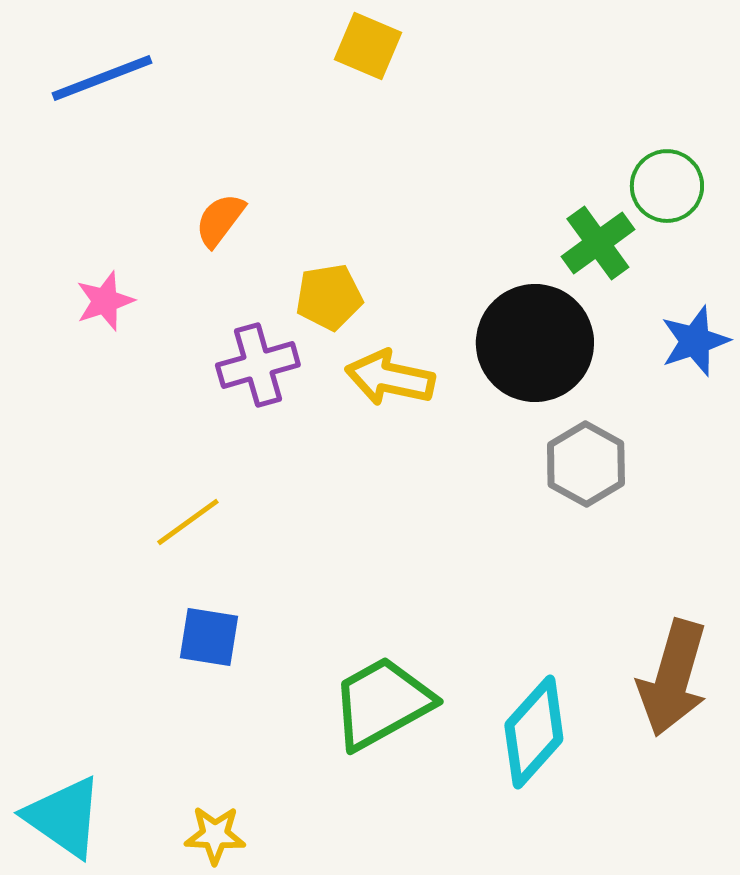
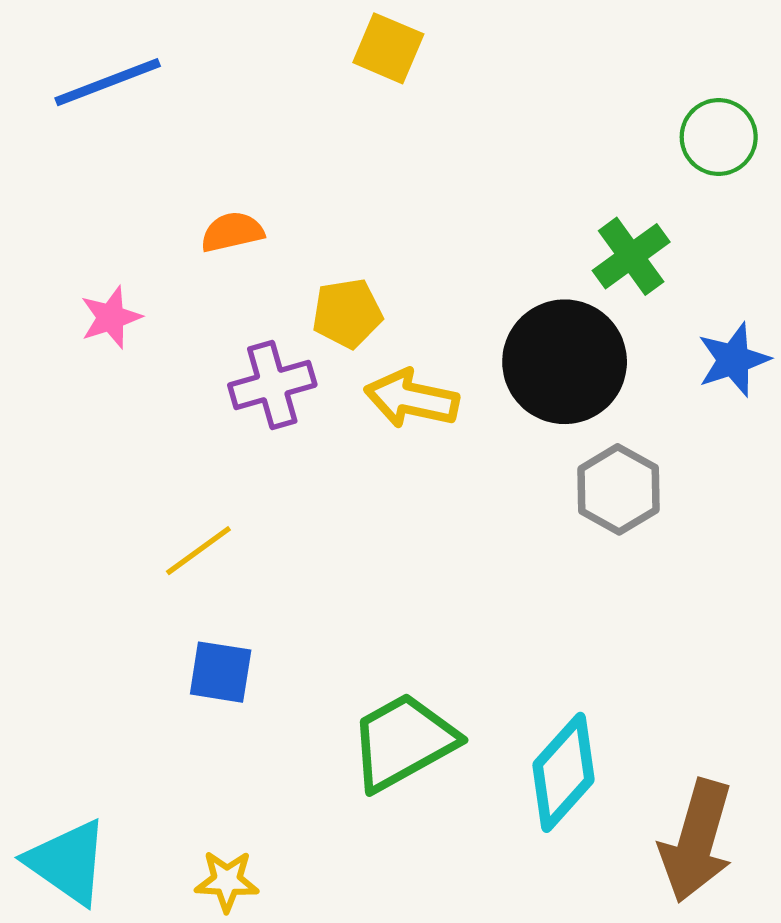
green circle: (667, 186) -> (719, 137), moved
orange semicircle: (220, 220) -> (232, 232), turned 40
brown arrow: (673, 678) -> (696, 841), moved

